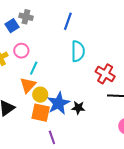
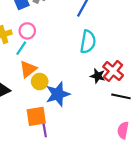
cyan line: (34, 68) -> (21, 48), moved
black star: (78, 108) -> (98, 76), moved
orange square: (41, 113) -> (36, 116), moved, turned -30

